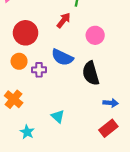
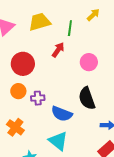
blue semicircle: (62, 57) -> (62, 114), moved
cyan triangle: (58, 116) -> (58, 141), size x1.5

